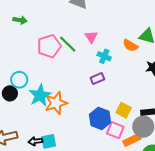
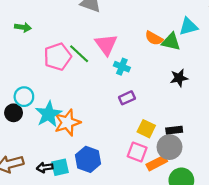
pink triangle: (91, 37) -> (106, 45), size x1.5
orange semicircle: (130, 45) -> (154, 38), moved
purple rectangle: (97, 78) -> (127, 98), moved
blue hexagon: (100, 118) -> (88, 159), moved

